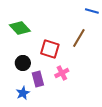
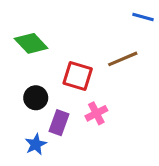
brown line: (79, 38) -> (123, 59), turned 36
purple rectangle: (38, 79) -> (59, 123), turned 35

